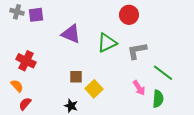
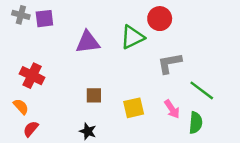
purple triangle: (71, 34) -> (88, 42), turned -30
green triangle: (107, 43) -> (132, 37), moved
yellow square: (94, 89) -> (134, 108), moved, turned 30

